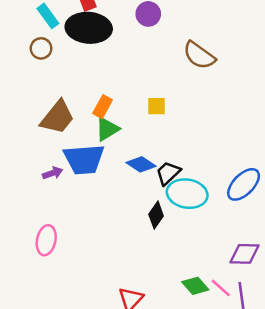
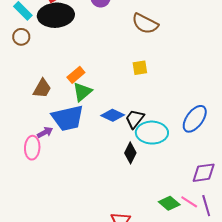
yellow square: (156, 106) -> (140, 68), moved
orange rectangle: (103, 107) -> (76, 75), turned 30
brown trapezoid: (57, 117) -> (42, 88), size x0.7
pink ellipse: (46, 240) -> (32, 148), moved

